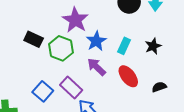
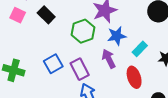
black rectangle: (34, 39) -> (46, 15), moved

